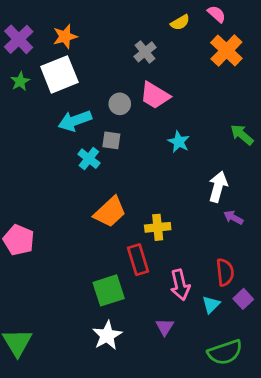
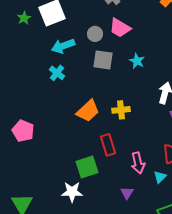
gray square: (111, 140) -> (103, 60), moved, size x1.5
cyan cross: (89, 159) -> (57, 73), moved
yellow cross: (158, 227) -> (121, 110), moved
white star: (107, 335) -> (72, 192), moved, turned 30

